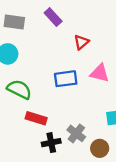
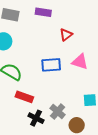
purple rectangle: (53, 17) -> (43, 12), turned -42
black cross: (51, 143) -> (36, 118), turned 35

